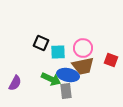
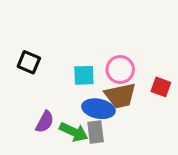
black square: (41, 43) -> (29, 62), moved
green arrow: (51, 79) -> (74, 132), moved
purple semicircle: (15, 83) -> (45, 122), moved

